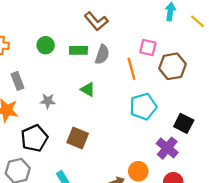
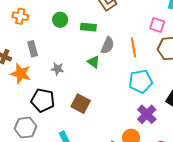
pink square: (148, 48) -> (157, 25), moved
gray semicircle: (102, 54) -> (107, 45), moved
black pentagon: (34, 138) -> (43, 100), turned 30
purple cross: (167, 148) -> (147, 114), moved

